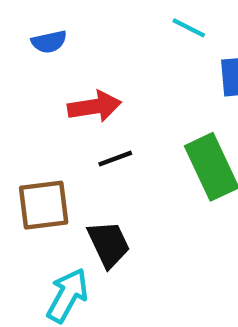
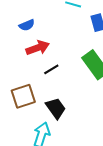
blue semicircle: (49, 42) -> (27, 25), moved

